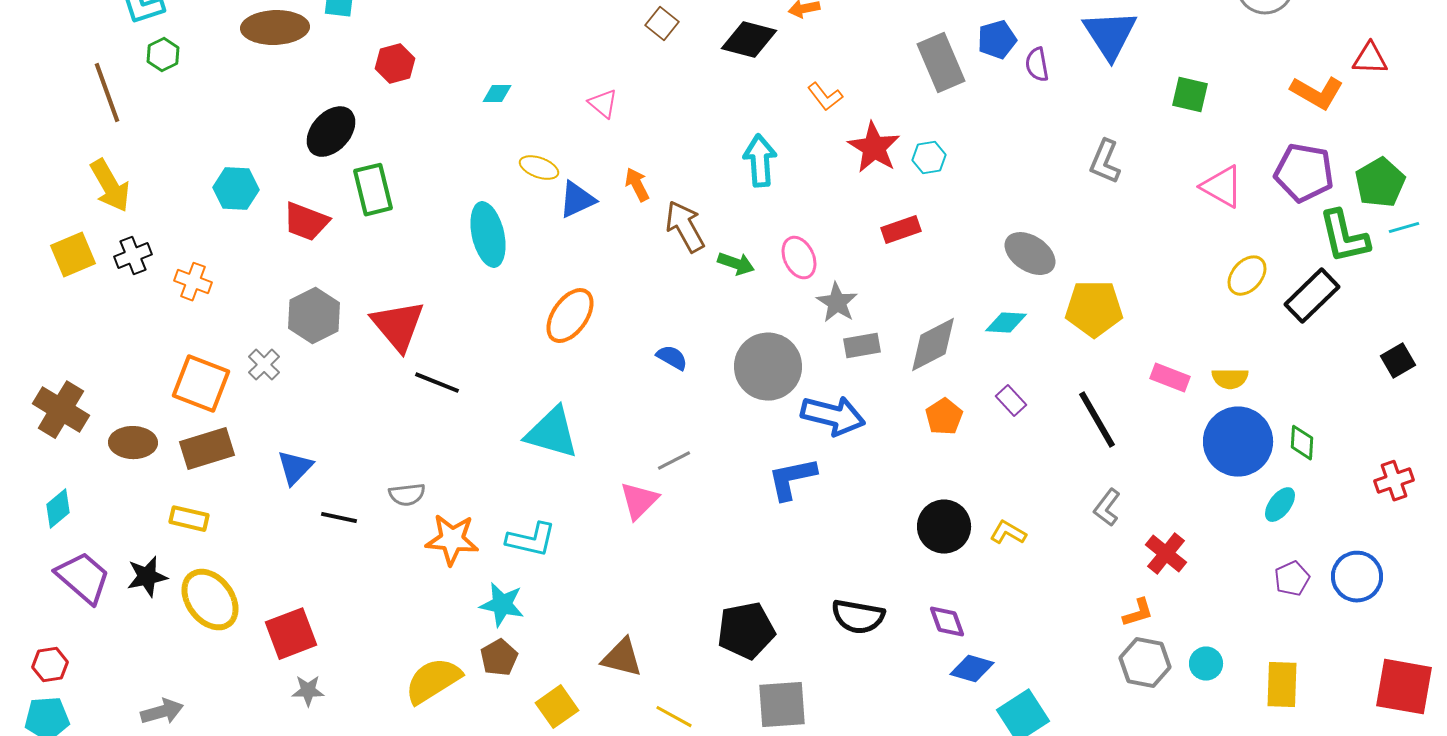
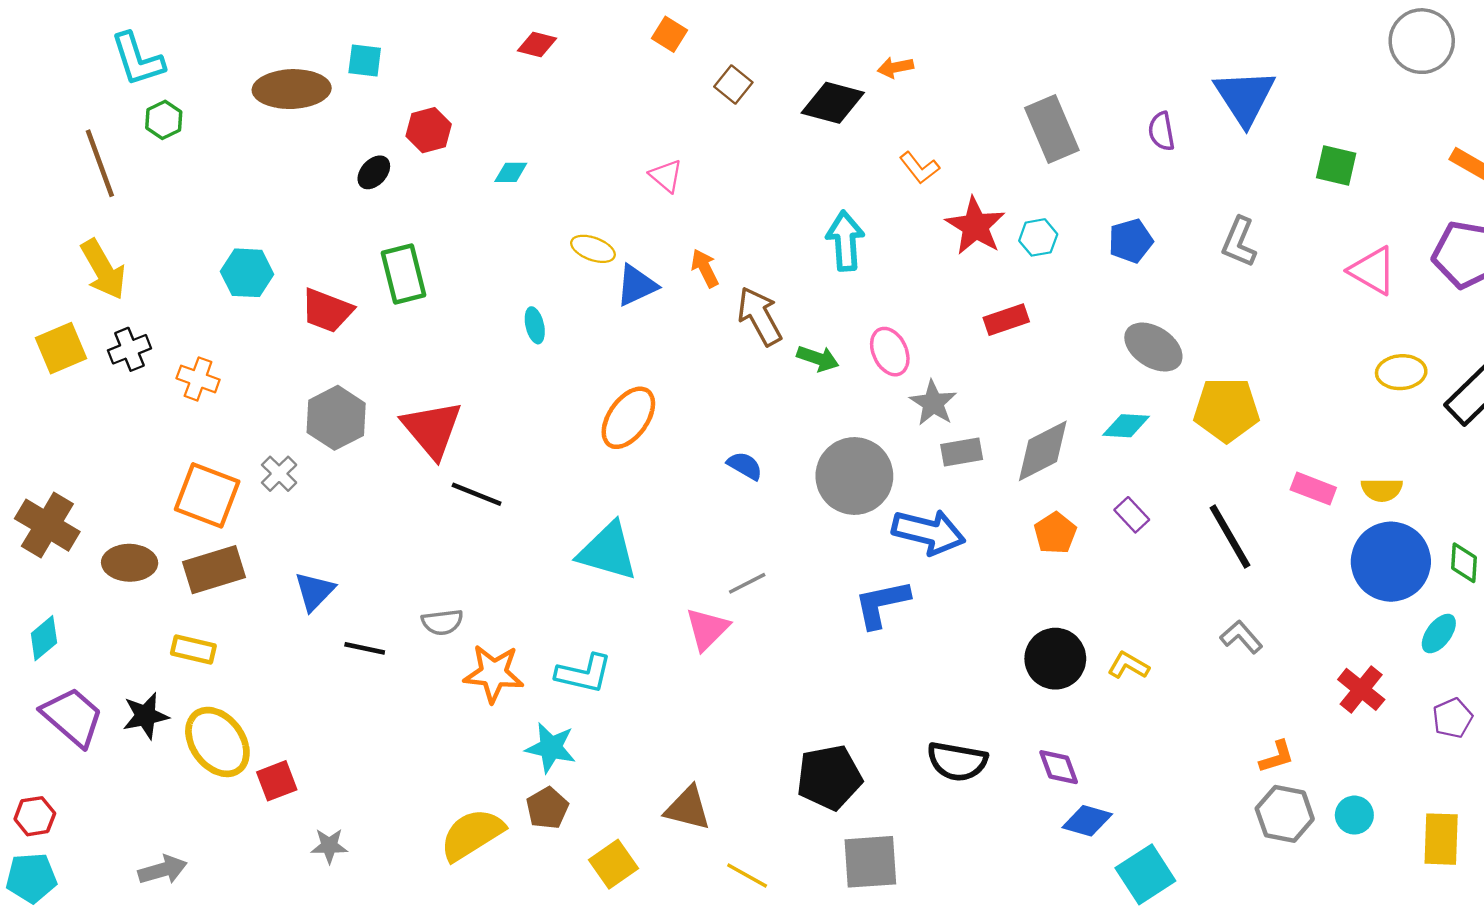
blue pentagon: (997, 40) -> (1131, 241), moved
cyan diamond: (497, 94) -> (511, 172), moved
black ellipse: (331, 132) -> (374, 172), moved, size x0.6
cyan ellipse: (488, 235) -> (535, 325), size x0.5
yellow ellipse: (1247, 276) -> (1401, 372), turned 45
gray L-shape: (1107, 508) -> (1241, 637), turned 102
red cross: (1166, 554) -> (1361, 689), moved
red square: (291, 634) -> (277, 781), moved, size x0.7

